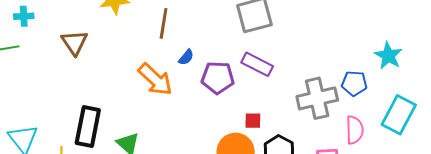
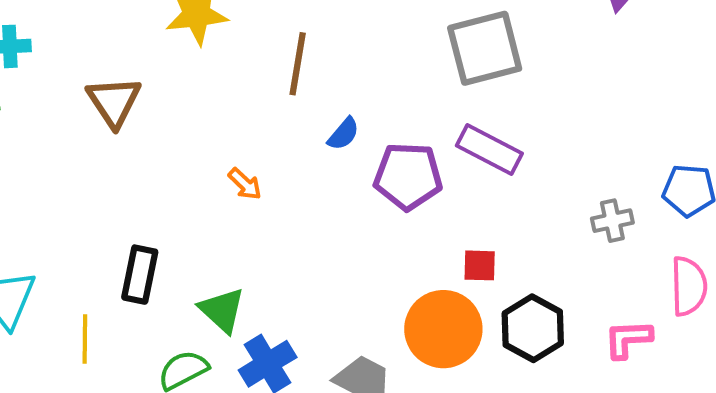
orange arrow: (155, 79) -> (245, 184), moved, size x0.5
gray cross: (317, 98) -> (612, 221), size x0.5
black rectangle: (88, 127) -> (140, 275), size x0.7

